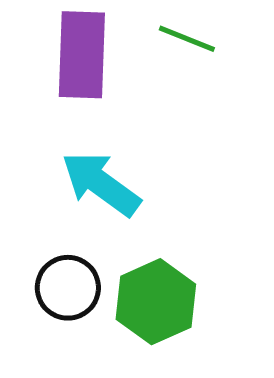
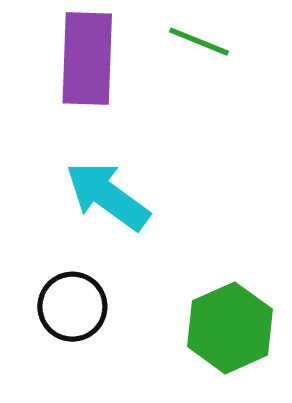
green hexagon: (156, 302) -> (230, 328), moved

